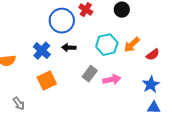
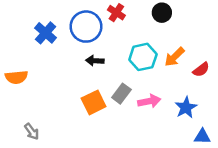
blue cross: (42, 51) -> (46, 33), moved
orange square: (47, 81) -> (94, 102), moved
blue star: (151, 85) -> (186, 108), moved

